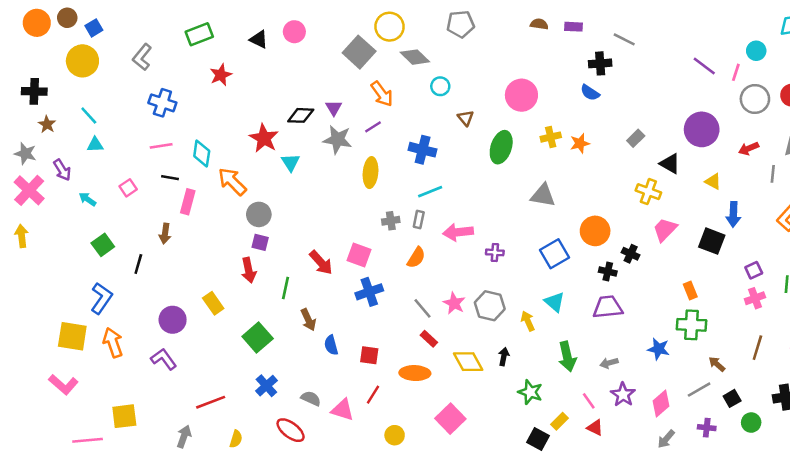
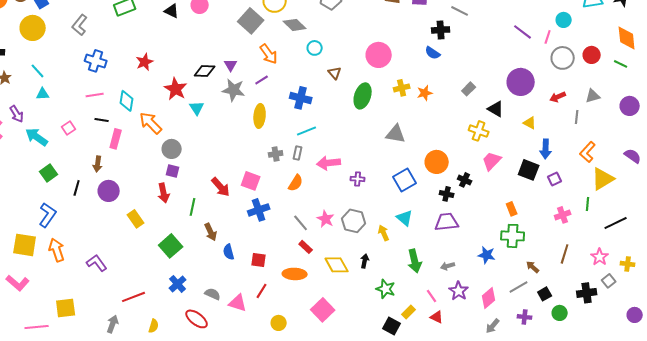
red star: (221, 75) -> (145, 62), moved
cyan arrow: (88, 199) -> (37, 137), size x1.6
purple square: (754, 270) -> (555, 179), moved
purple circle: (173, 320) -> (109, 191), moved

